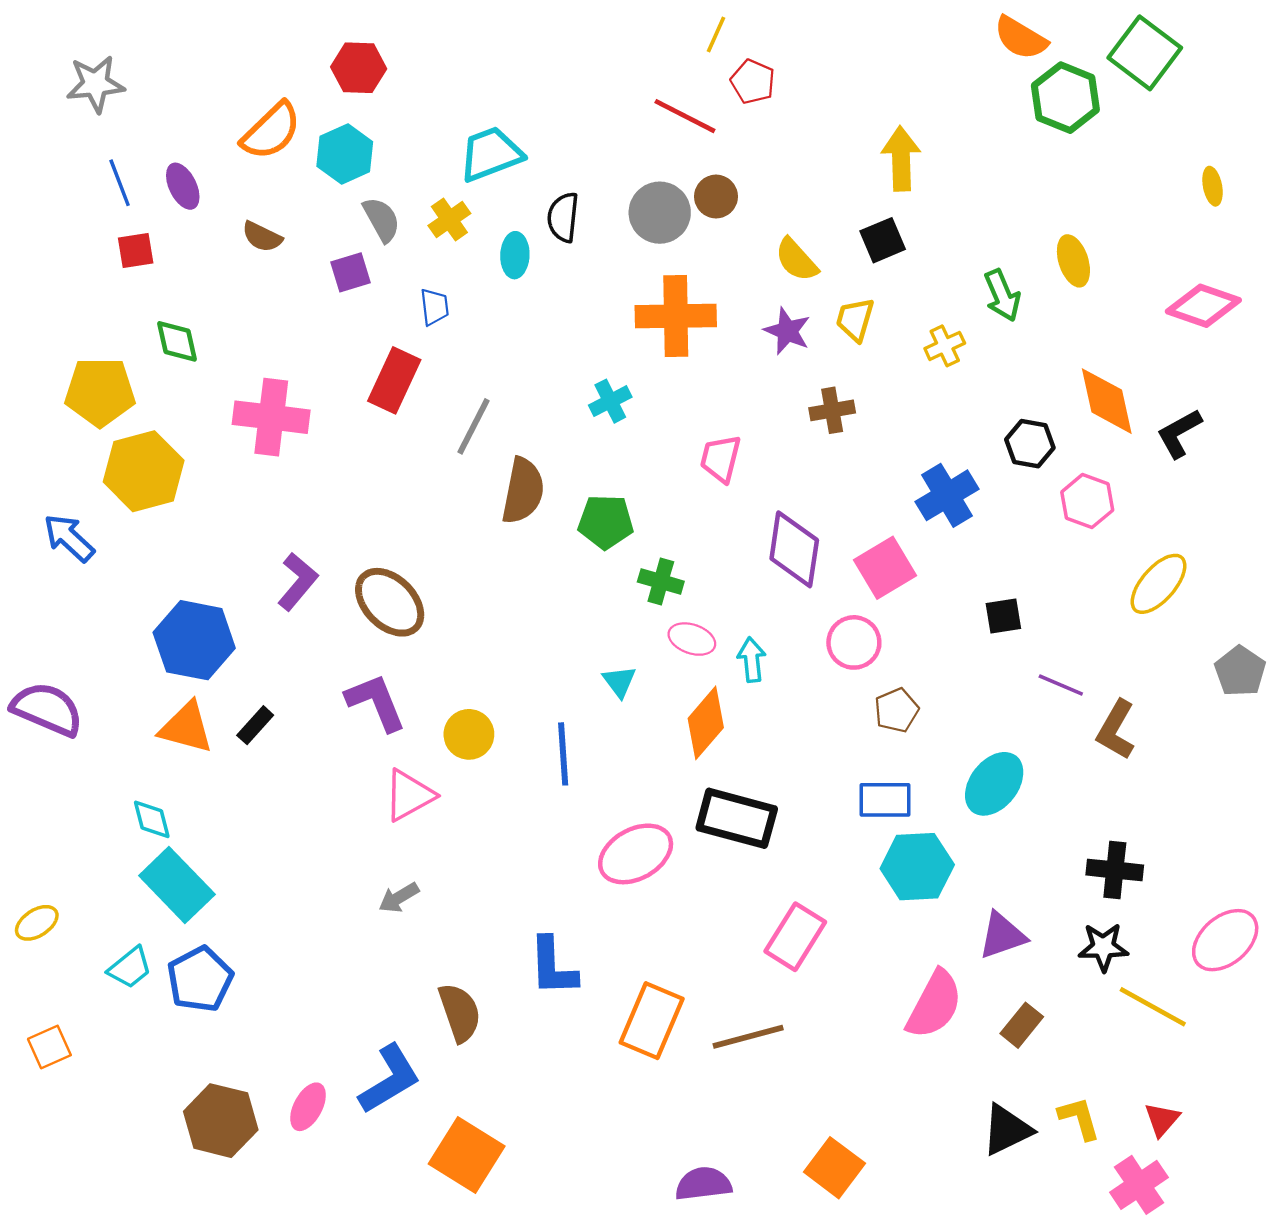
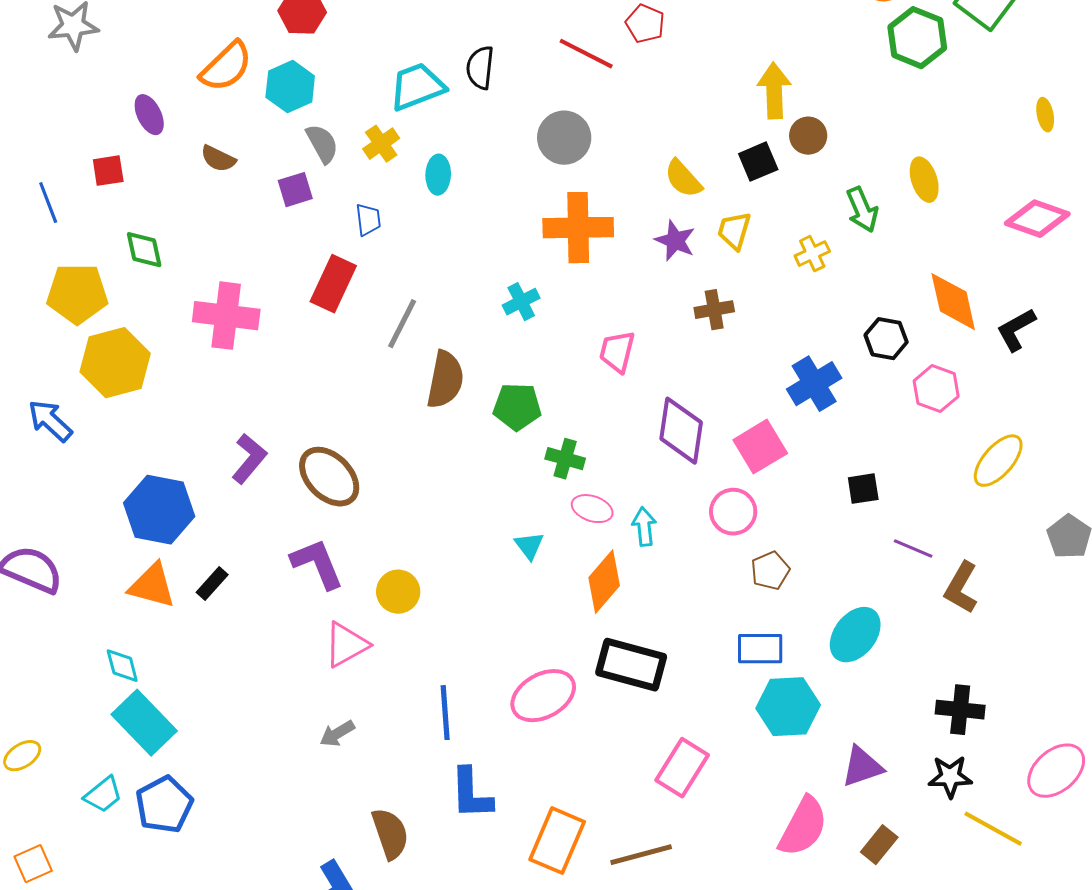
blue line: (120, 183) -> (48, 203), moved
brown circle: (716, 197) -> (808, 136), moved
black semicircle: (563, 217) -> (480, 68), moved
blue line: (563, 754) -> (445, 713), moved

